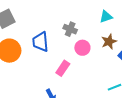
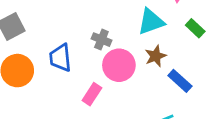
cyan triangle: (106, 17) -> (151, 22), size x1.5
pink circle: (82, 48) -> (119, 65), size x1.5

